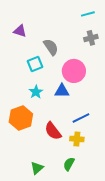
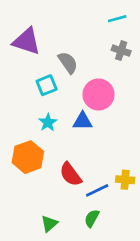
purple triangle: (20, 31) -> (27, 41), size x1.6
gray cross: (91, 38) -> (121, 51), turned 32
blue line: (81, 118) -> (97, 190), moved
yellow cross: (77, 139) -> (125, 180), moved

